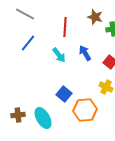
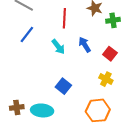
orange hexagon: (85, 110) -> (98, 110), moved
cyan ellipse: (43, 118) -> (42, 110), turned -55

